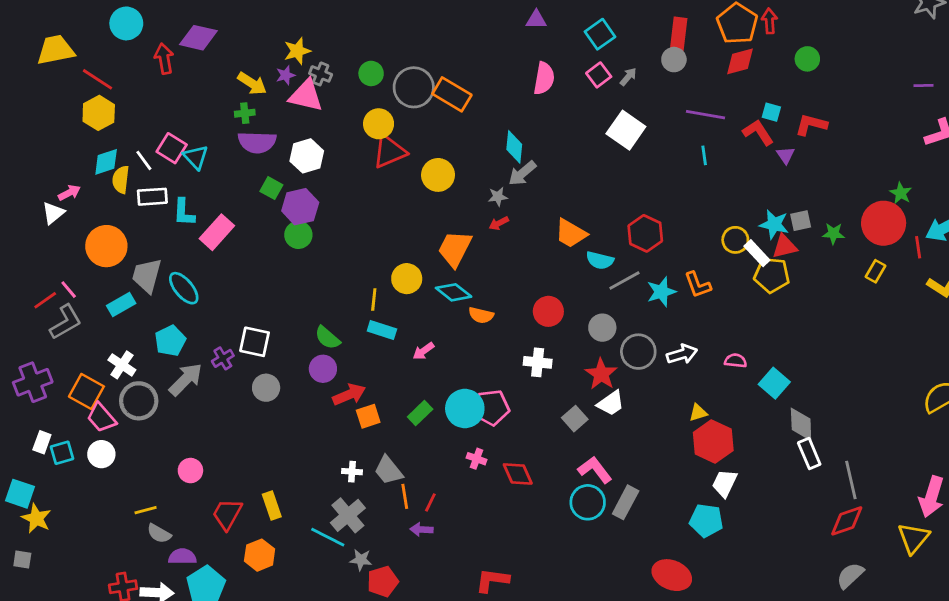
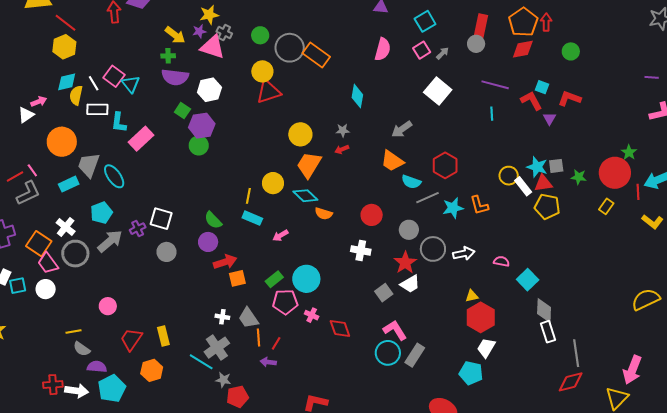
gray arrow: (522, 173) -> (402, 129), moved
yellow circle: (438, 175) -> (300, 134), moved
yellow pentagon: (772, 275) -> (547, 206), moved
pink pentagon: (491, 408) -> (285, 302), moved

